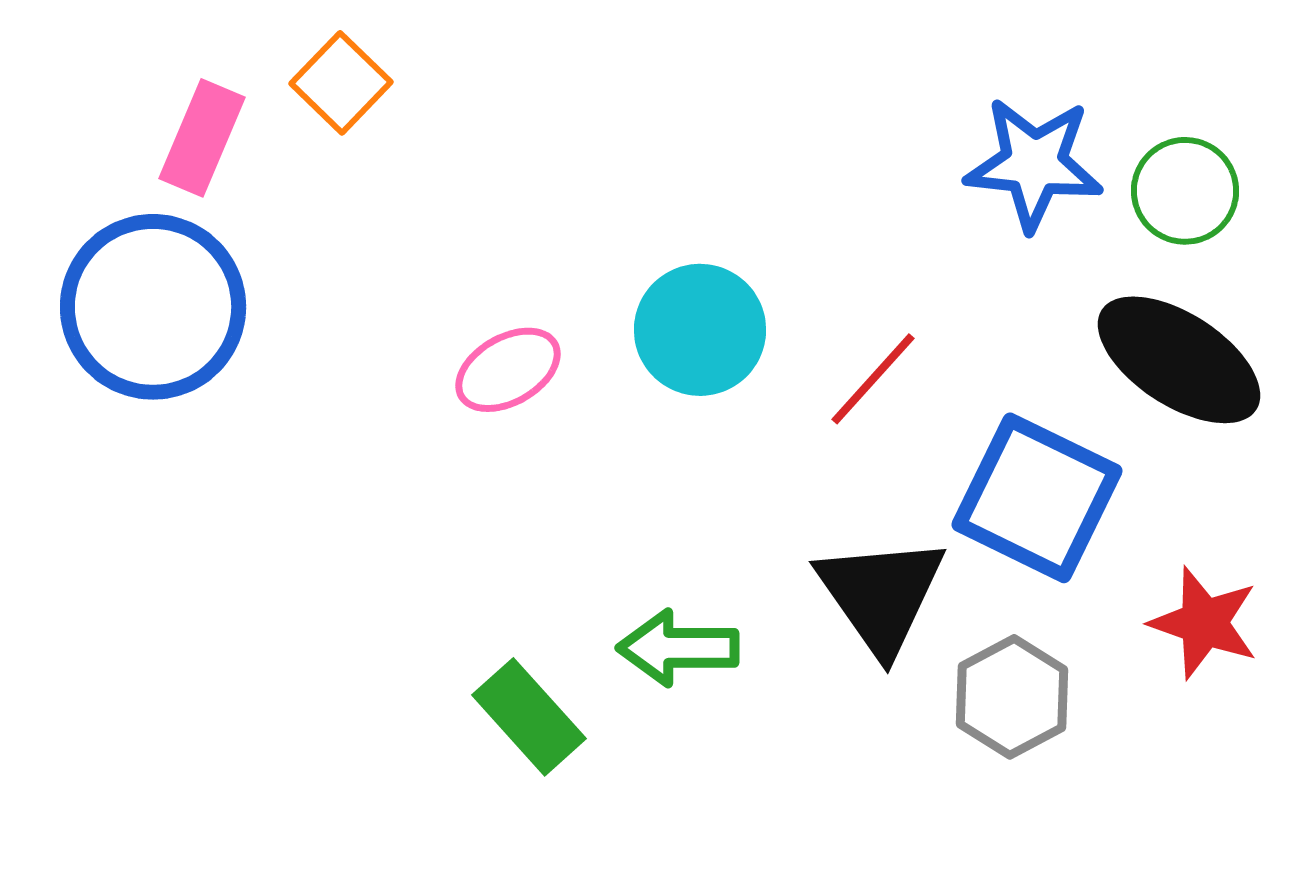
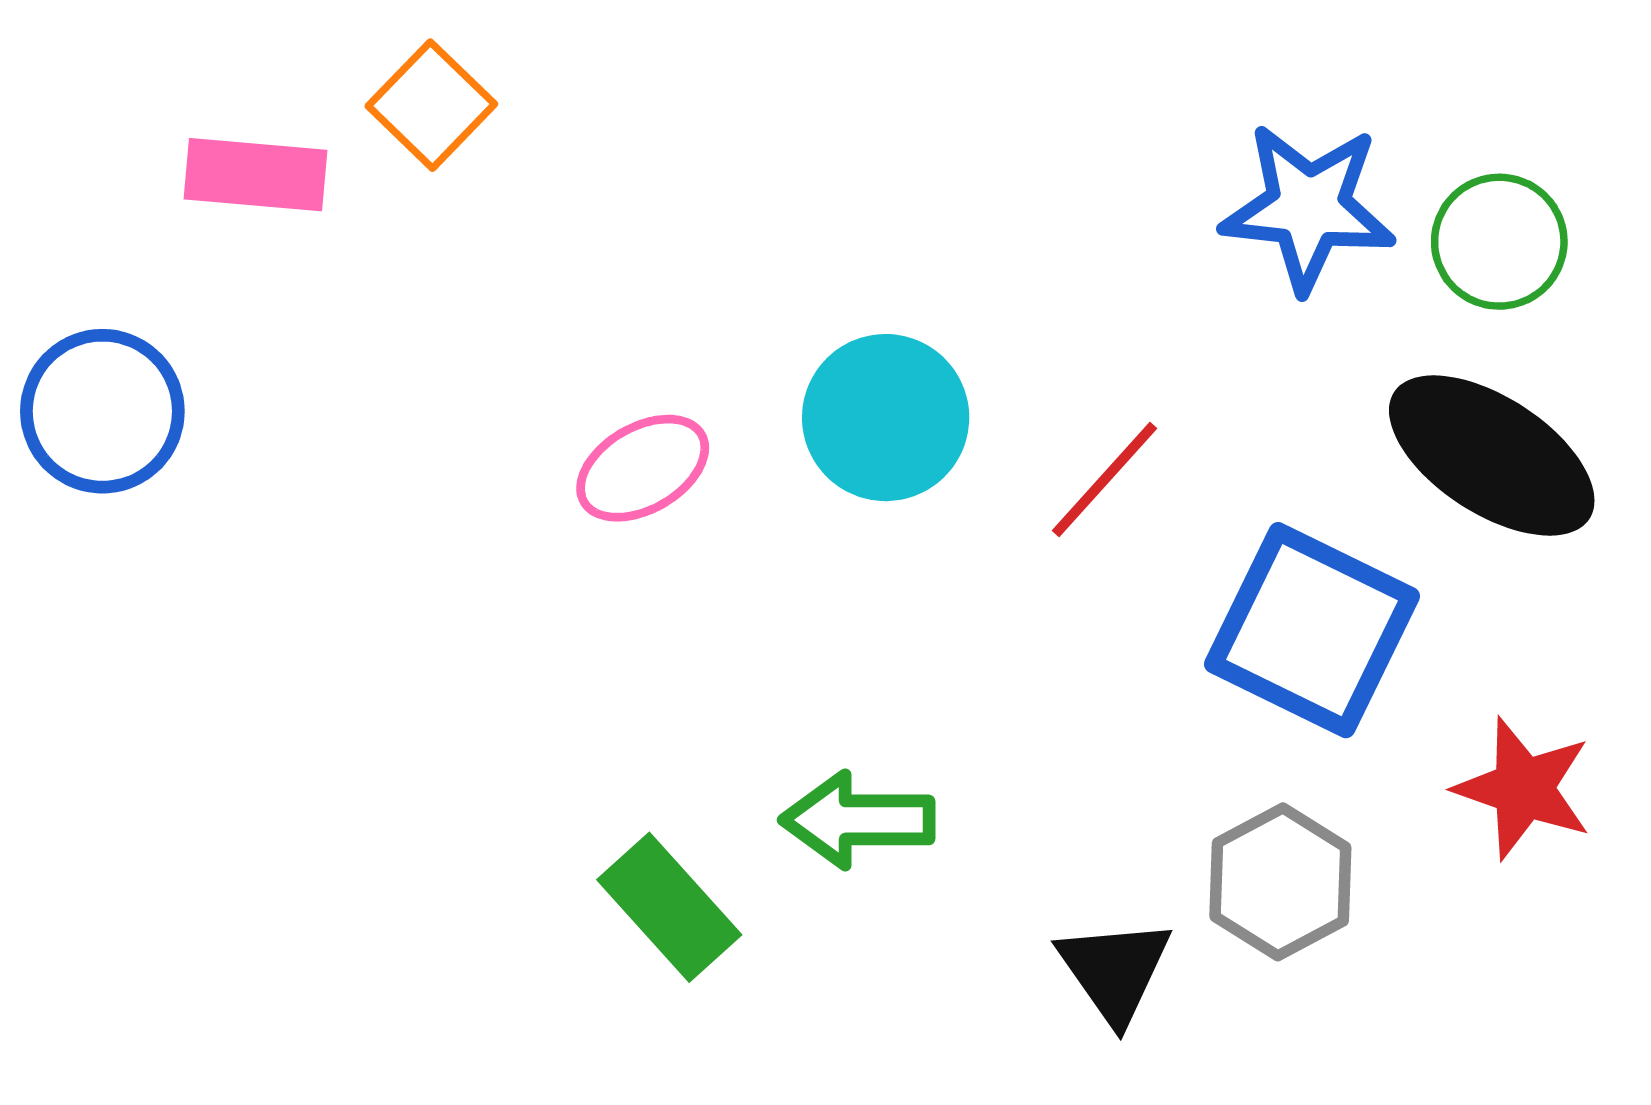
pink rectangle: (202, 138) -> (255, 175), turned 72
blue circle: (153, 307) -> (102, 411), moved, size x0.7
black triangle: (881, 595) -> (1115, 970), moved, size x0.7

